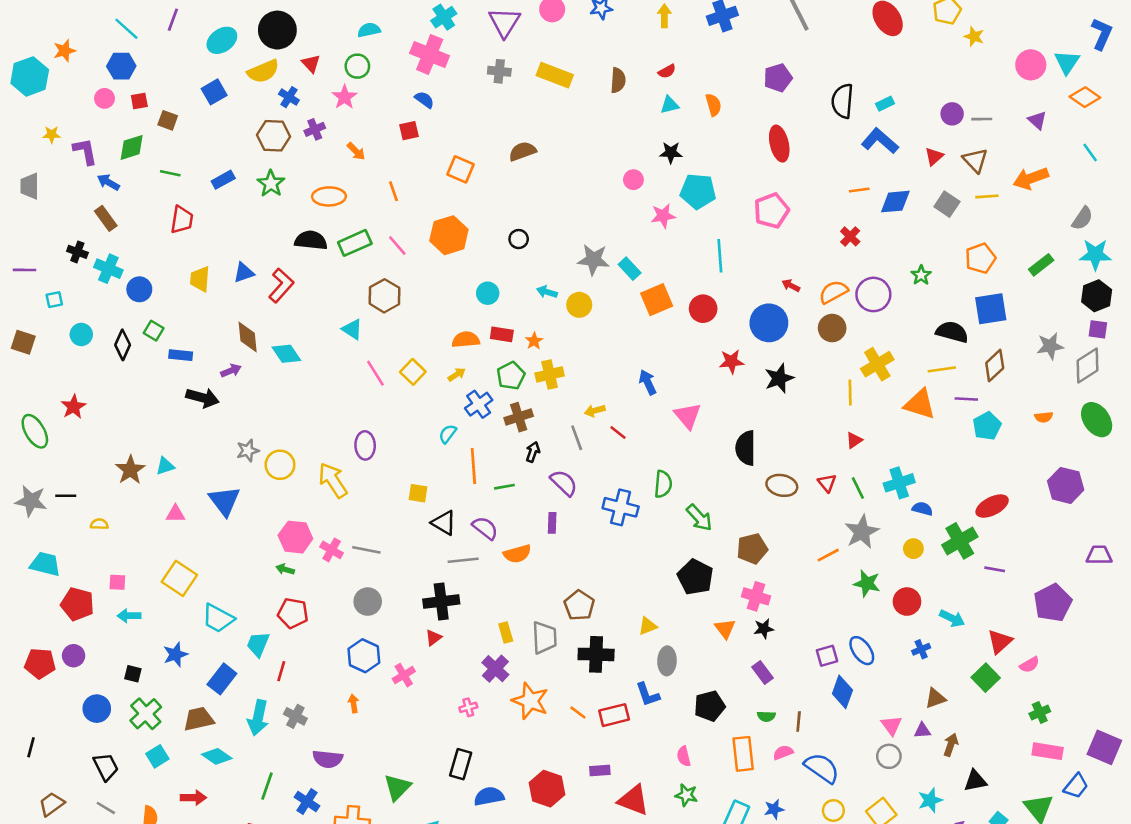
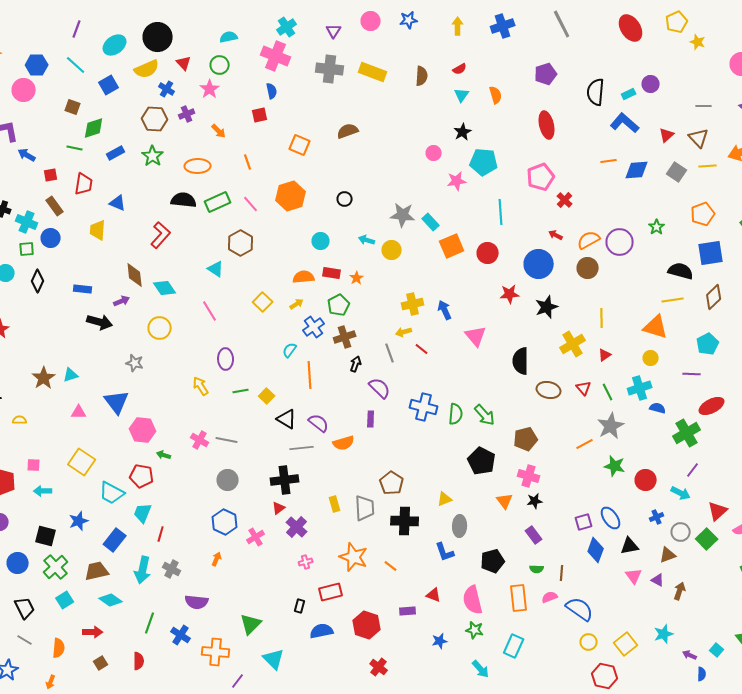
purple triangle: (504, 22) -> (334, 31), size x0.6
cyan line: (126, 29) -> (76, 65), moved
gray cross: (499, 71) -> (330, 69), size x1.5
pink circle: (104, 98) -> (24, 90), size x1.5
blue semicircle: (424, 100) -> (272, 91), turned 42
red square: (139, 101) -> (51, 175), moved
cyan triangle: (670, 105) -> (462, 95), turned -42
purple circle: (952, 114) -> (651, 84), moved
green diamond: (132, 147) -> (94, 128), moved
black star: (671, 153) -> (463, 132), turned -30
brown rectangle: (106, 218) -> (55, 206), moved
red cross: (850, 236) -> (565, 200), moved
blue triangle: (244, 273) -> (118, 203), moved, turned 42
green square: (154, 331) -> (27, 249), moved, turned -35
yellow cross: (877, 364) -> (573, 344), moved
pink line: (375, 373) -> (210, 311), moved
yellow cross: (550, 374) -> (413, 304), moved
purple line: (966, 399) -> (692, 374), moved
gray star: (248, 451) -> (135, 363), turned 30
yellow circle: (280, 465) -> (160, 328), moved
yellow arrow: (333, 480) -> (201, 386), size x0.7
green semicircle: (663, 484) -> (456, 414), moved
green line: (504, 487) -> (241, 391), moved
yellow square: (418, 493) -> (267, 396), turned 35
pink hexagon: (295, 537) -> (143, 430), moved
yellow circle: (913, 549) -> (651, 358), moved
purple line: (995, 569) -> (693, 470), moved, turned -63
red pentagon: (293, 613) -> (142, 476), moved
purple cross: (495, 669) -> (297, 527), moved
black square: (133, 674) -> (46, 536), size x1.5
orange arrow: (353, 703) -> (217, 559), turned 32
red rectangle: (614, 715) -> (331, 592), moved
purple triangle: (922, 731) -> (658, 580), turned 32
pink semicircle: (684, 756) -> (473, 600), size x1.8
gray circle: (889, 756) -> (681, 532), moved
black rectangle: (461, 764) -> (300, 606), size x0.6
black triangle: (975, 781) -> (630, 546), moved
red triangle: (633, 800) -> (434, 595), moved, size x0.6
blue star: (774, 809) -> (440, 641), moved

